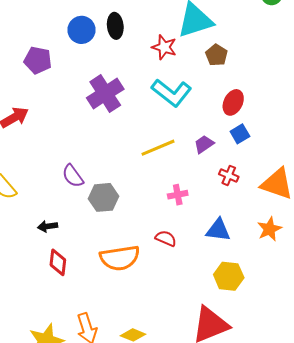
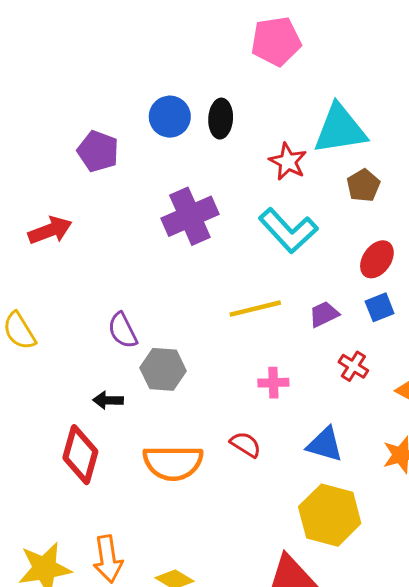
black arrow: (48, 226) -> (108, 400), moved
red diamond: (58, 262) -> (80, 455), size x1.4
yellow hexagon: (229, 276) -> (330, 515), size x1.4

